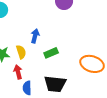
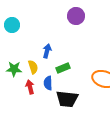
blue semicircle: (27, 88) -> (48, 83), moved

